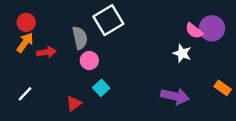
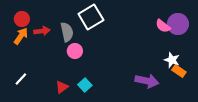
red arrow: (46, 52) -> (42, 31), moved
white star: (182, 53) -> (172, 60), moved
cyan square: (101, 88) -> (85, 85), moved
orange rectangle: (223, 88) -> (179, 71), moved

